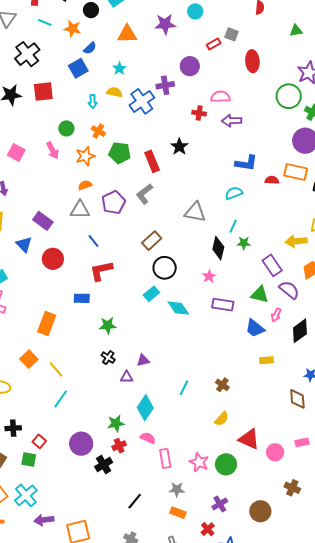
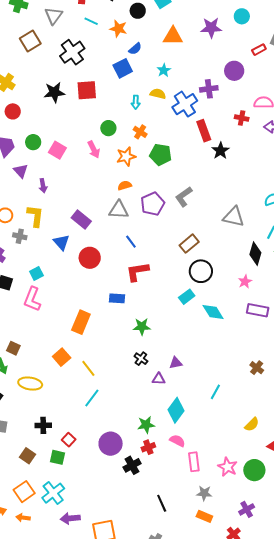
red rectangle: (152, 161) -> (204, 131), moved
brown cross: (222, 385) -> (257, 368), moved
black line: (135, 501) -> (162, 503), turned -66

